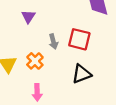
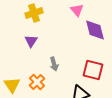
red square: (79, 39) -> (93, 70), moved

